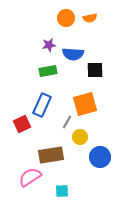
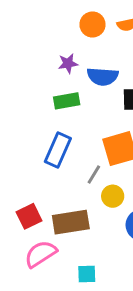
red square: (22, 124) -> (29, 216), moved

